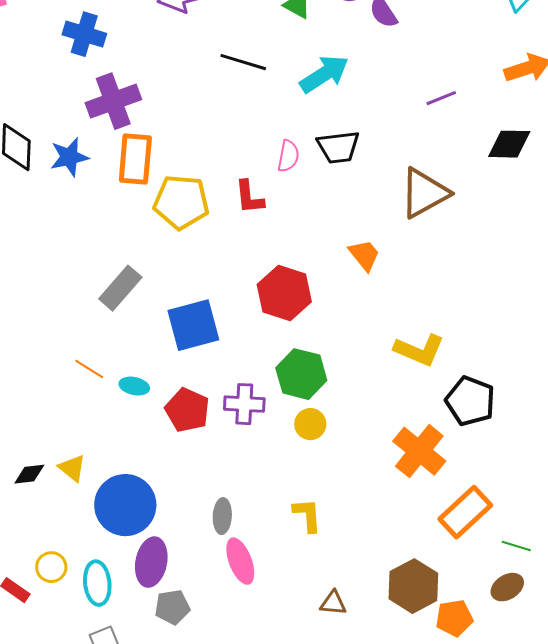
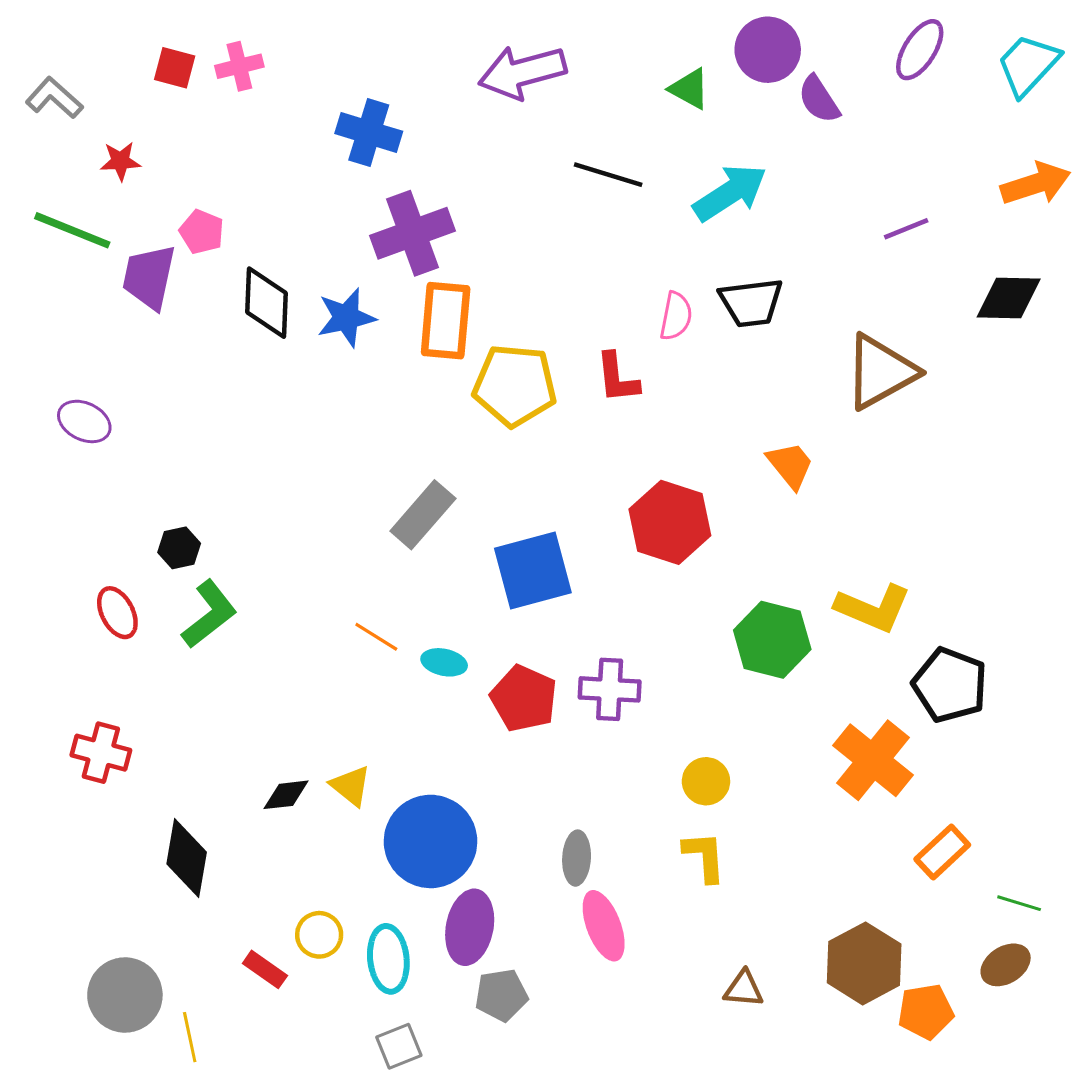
green hexagon: (301, 374) -> (772, 640), moved
yellow circle: (310, 424) -> (706, 781), moved
orange rectangle: (465, 512) -> (942, 852), size x0.7

